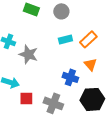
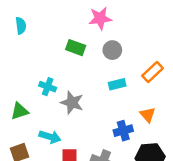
orange rectangle: (88, 39) -> (153, 72), moved
blue cross: (70, 77) -> (123, 131), turned -35

